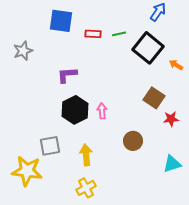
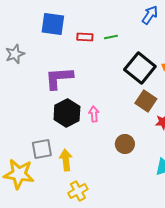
black square: (148, 48) -> (140, 68), moved
purple L-shape: (67, 75) -> (59, 78), size x1.4
yellow arrow: (86, 155) -> (66, 160), moved

